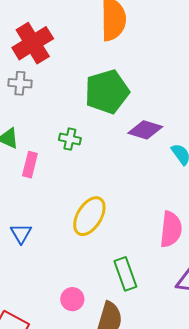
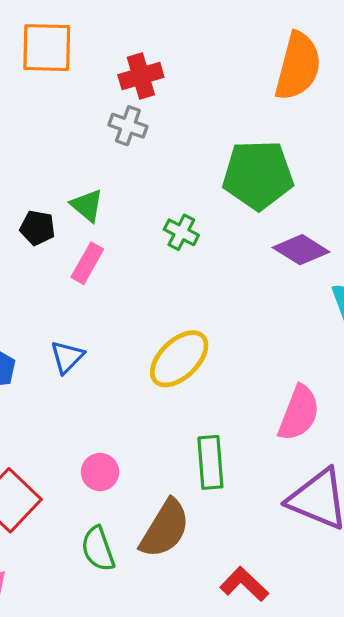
red cross: (33, 43) -> (141, 76), moved, size x0.7
pink rectangle: (30, 165) -> (87, 263), moved
pink circle: (72, 299) -> (100, 472), moved

